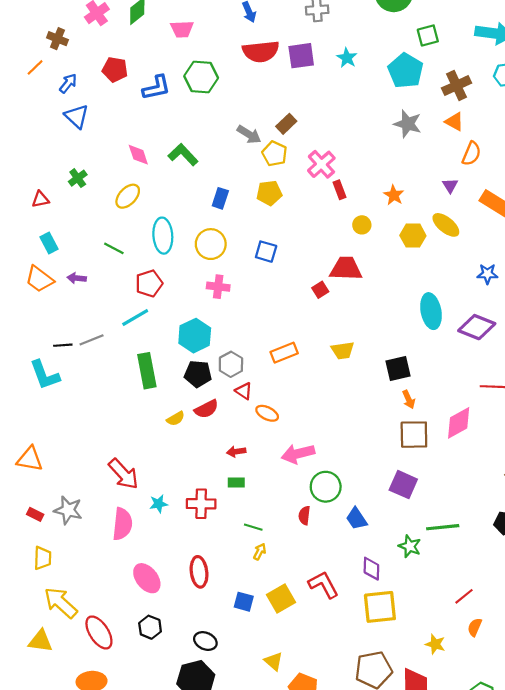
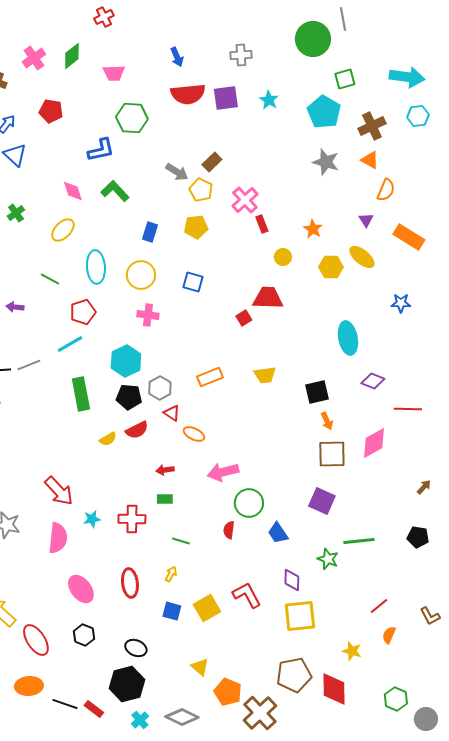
blue L-shape: (156, 88) -> (101, 150), moved
purple diamond: (477, 327) -> (373, 381), moved, size x0.7
yellow arrow: (260, 552) -> (171, 574), moved

